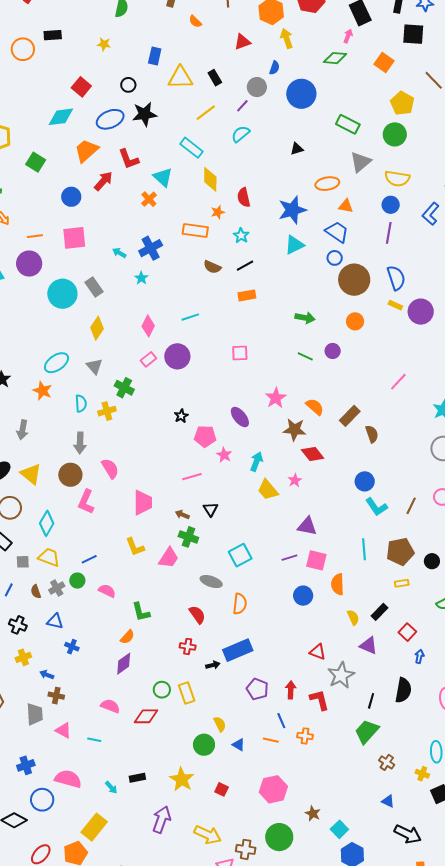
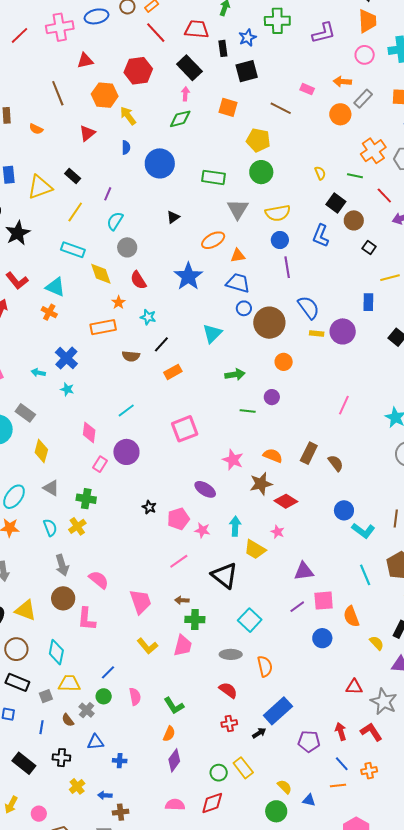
gray circle: (257, 87) -> (127, 247), moved
cyan triangle: (294, 245) -> (212, 333), moved
pink square: (240, 353) -> (185, 429), size x1.5
black triangle: (211, 509) -> (225, 575), moved, size x1.8
pink semicircle: (107, 591) -> (135, 697), turned 72

